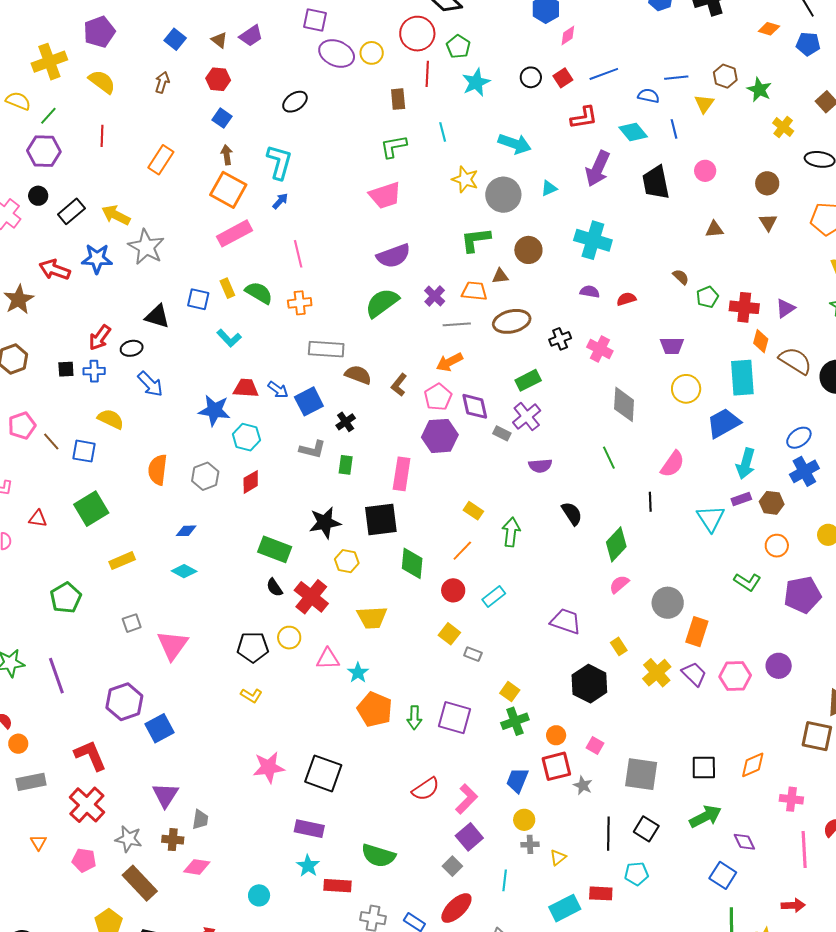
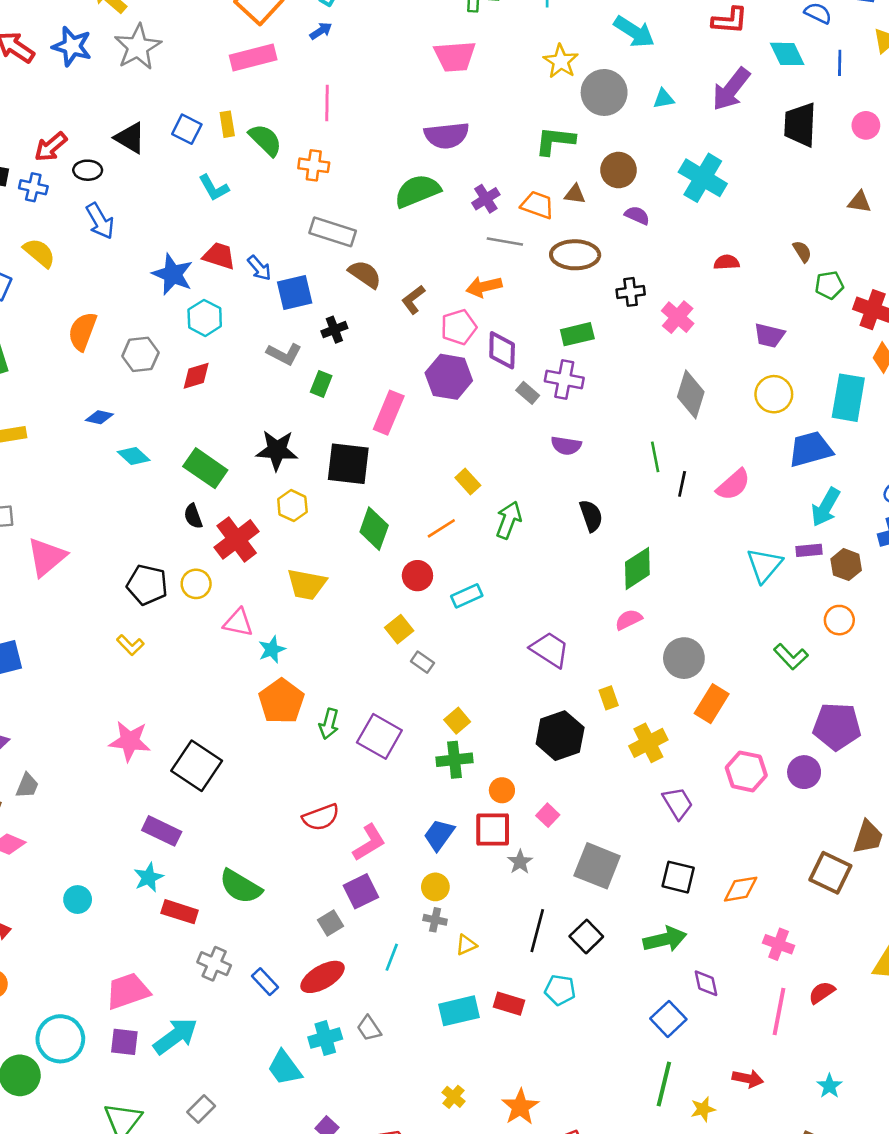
purple semicircle: (590, 292) -> (637, 215), moved
purple cross: (527, 417) -> (564, 379), turned 36
black line: (650, 502) -> (682, 484), moved
cyan diamond: (184, 571) -> (134, 456), moved
purple pentagon: (802, 595) -> (837, 726), moved
purple trapezoid: (694, 674) -> (678, 803), moved

